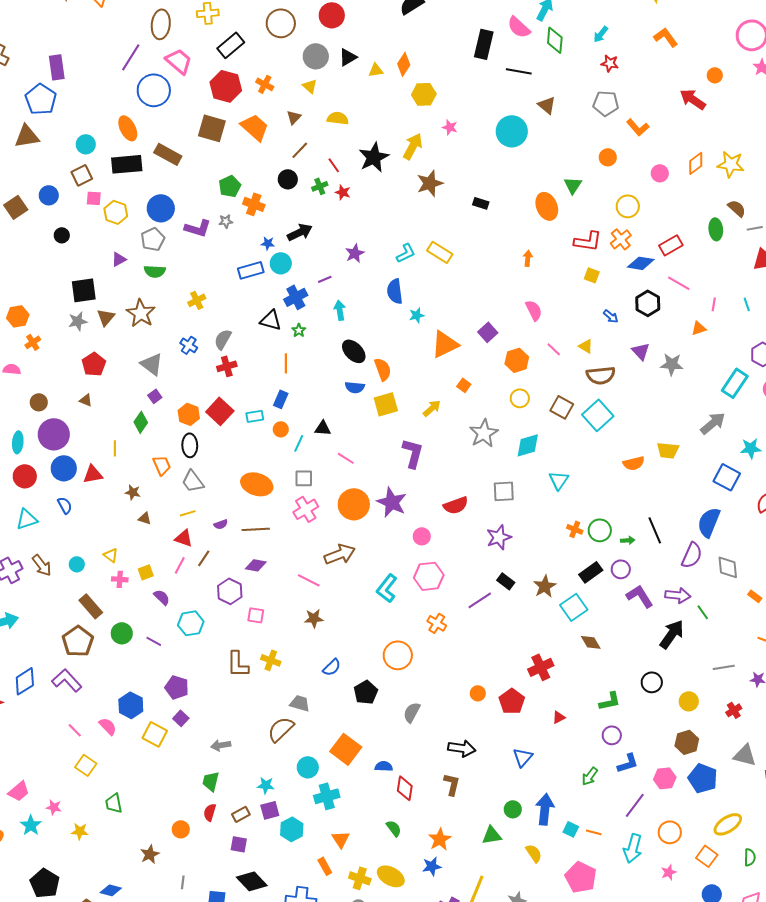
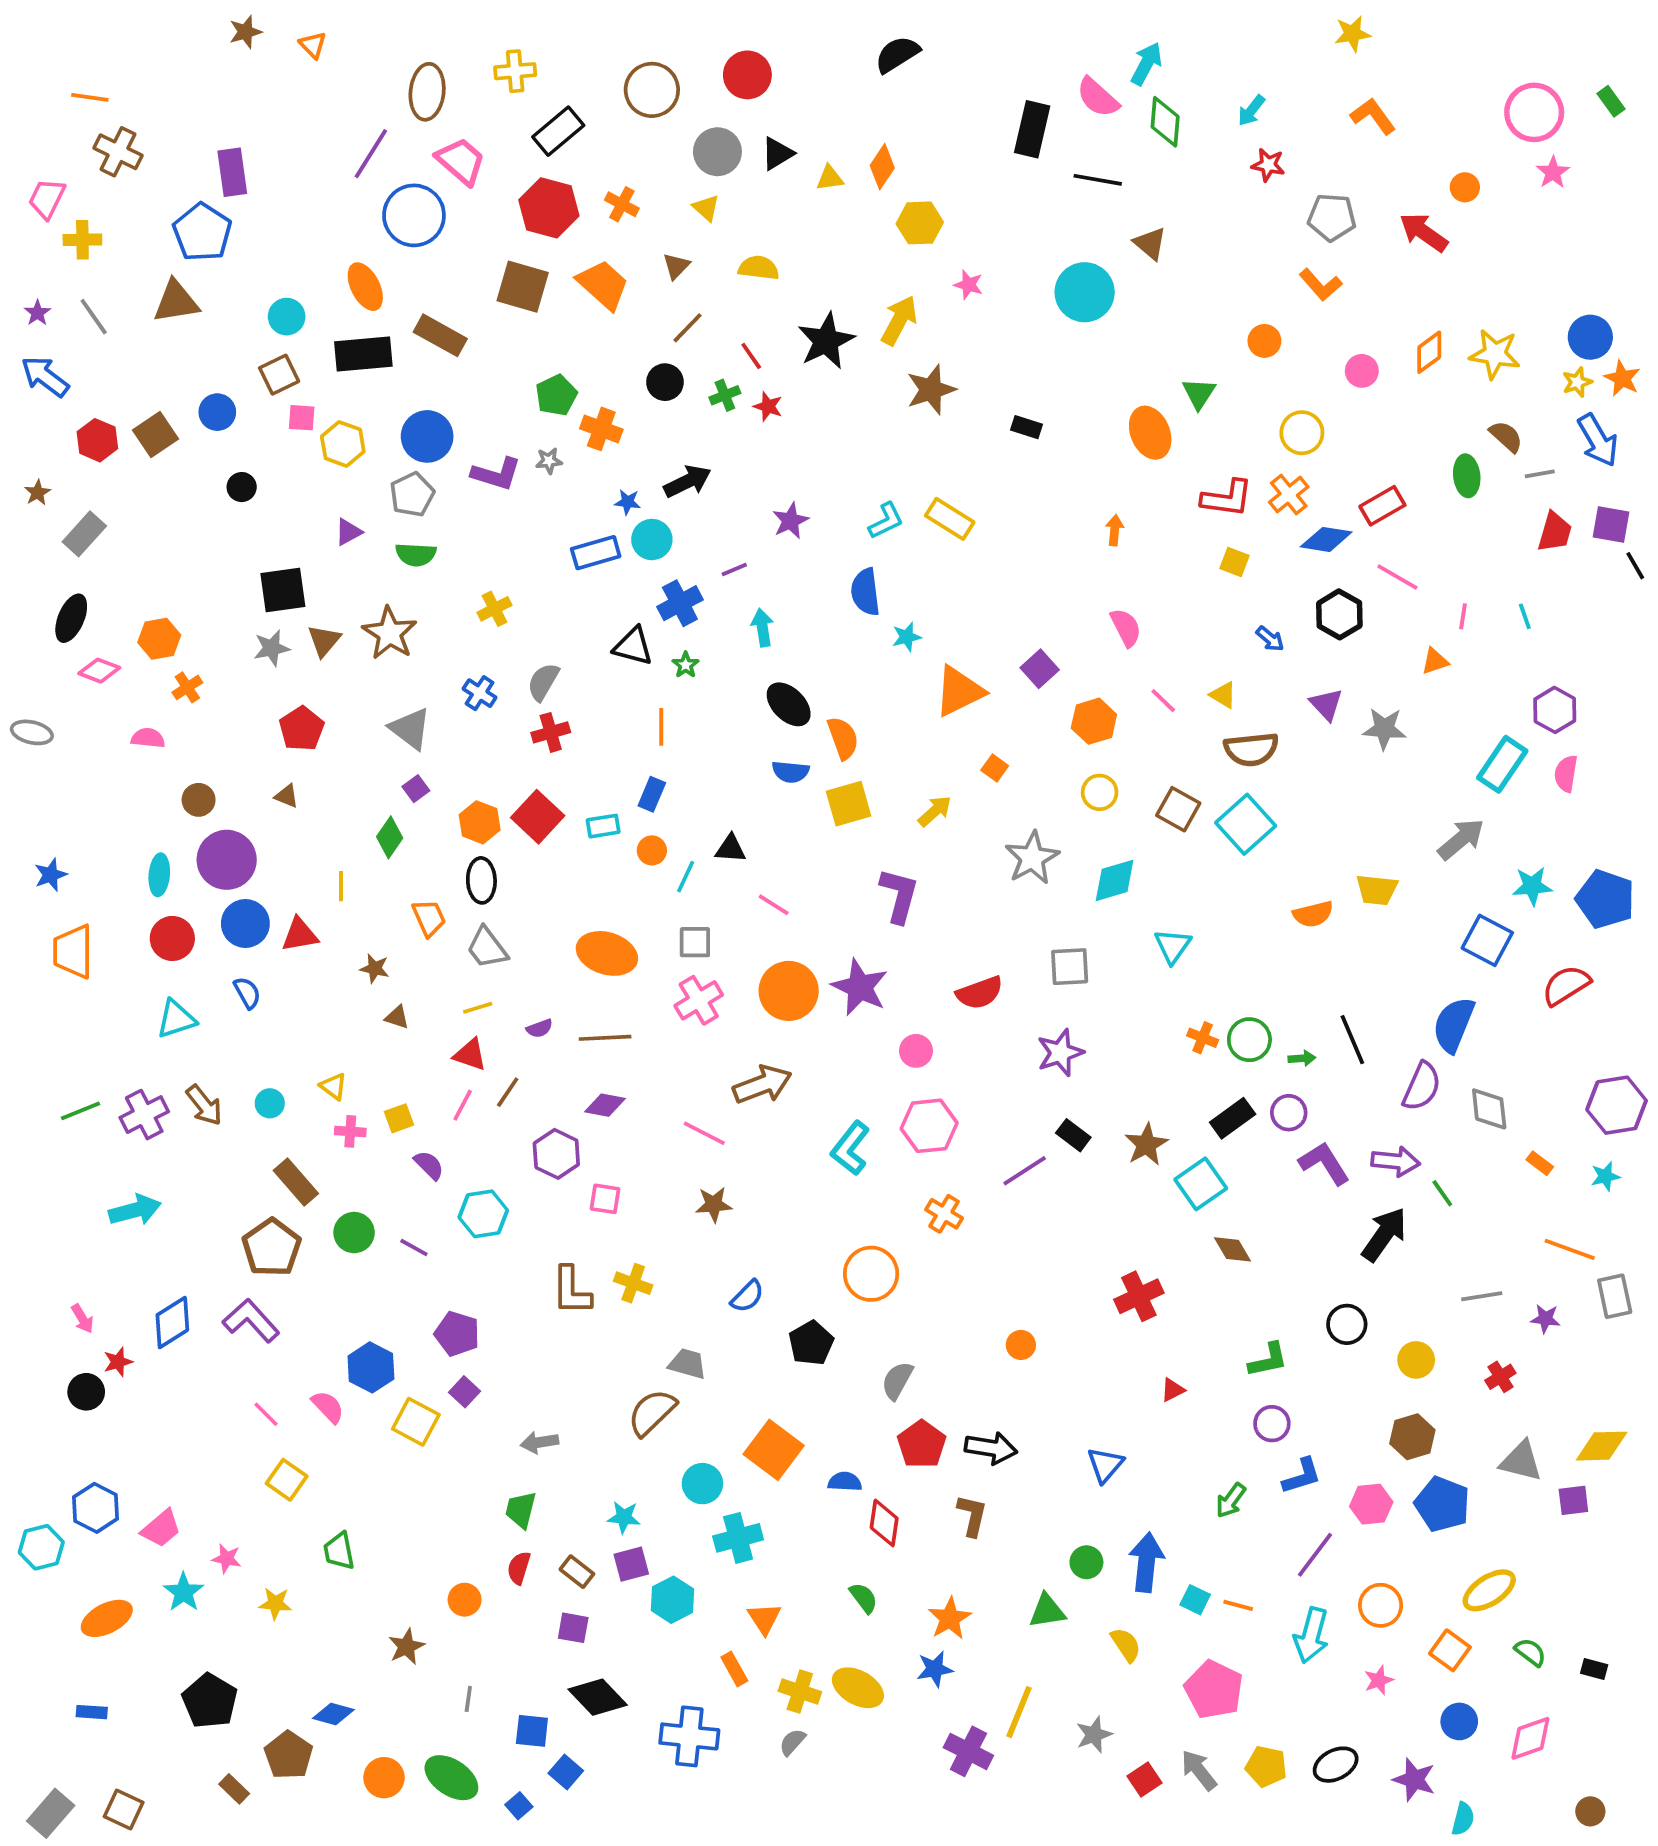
gray pentagon: (606, 103) -> (1332, 217), moved
red pentagon: (512, 701) -> (922, 1444), moved
brown rectangle: (241, 814) -> (577, 1572), turned 66
green semicircle: (750, 857) -> (1530, 1652), turned -54

